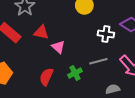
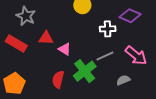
green cross: (75, 73) -> (85, 71), size x1.6

